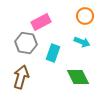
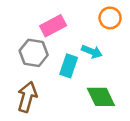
cyan arrow: (82, 42) -> (92, 52), moved

